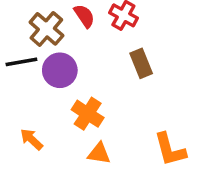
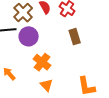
orange triangle: (99, 153) -> (46, 85), turned 32

